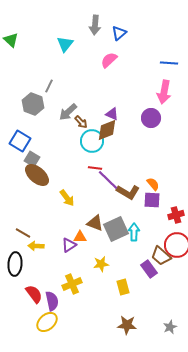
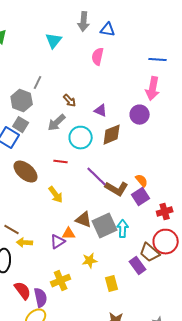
blue triangle: (119, 33) -> (108, 30), turned 49
pink semicircle: (109, 60) -> (98, 57), turned -36
gray arrow: (68, 112) -> (57, 123), moved
brown arrow: (81, 122) -> (70, 101), moved
brown diamond: (107, 130) -> (112, 135), moved
gray square: (32, 159) -> (21, 125), moved
red line: (95, 168) -> (61, 162), moved
purple square: (152, 200) -> (141, 197), turned -36

